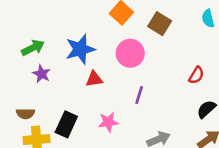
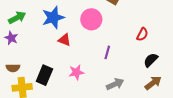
purple star: (41, 74) -> (11, 38), moved
red triangle: (94, 79) -> (64, 40), turned 32
purple line: (139, 95) -> (107, 52), moved

